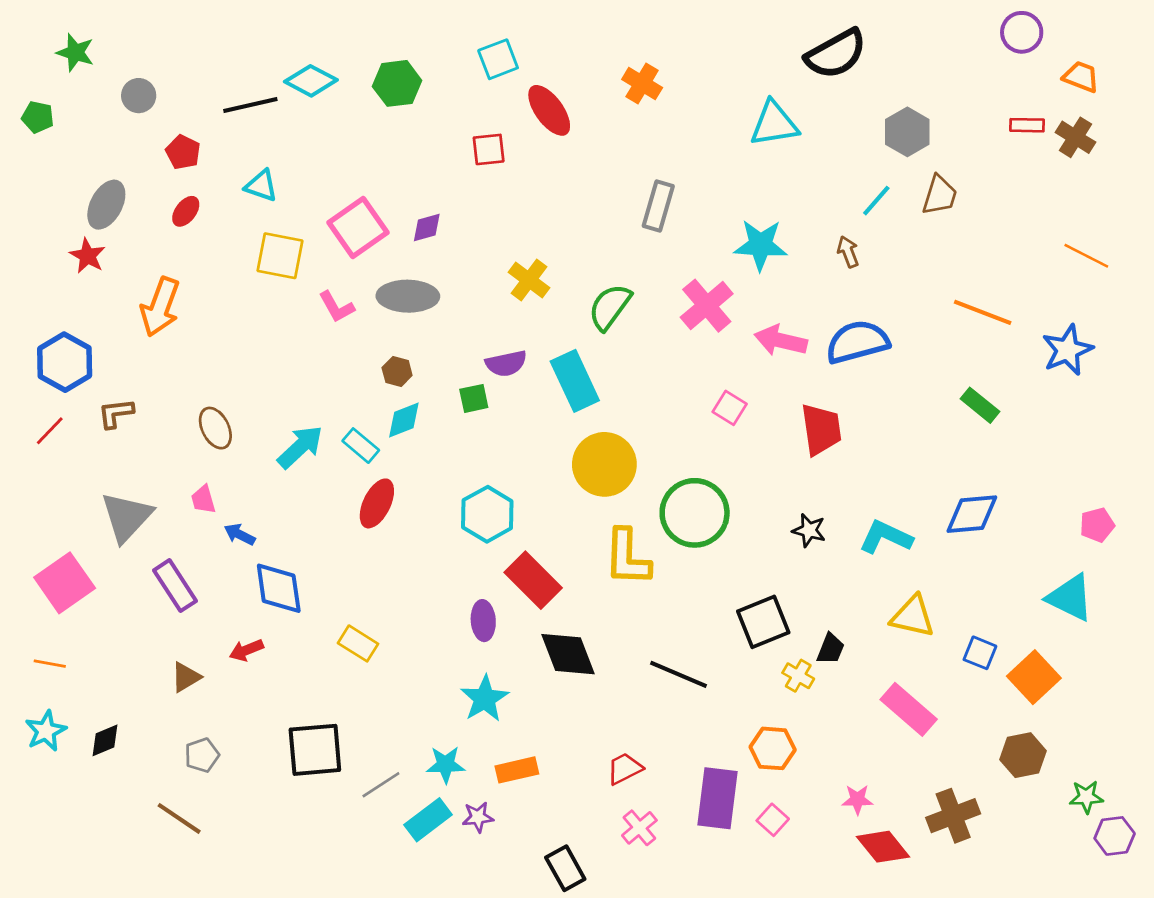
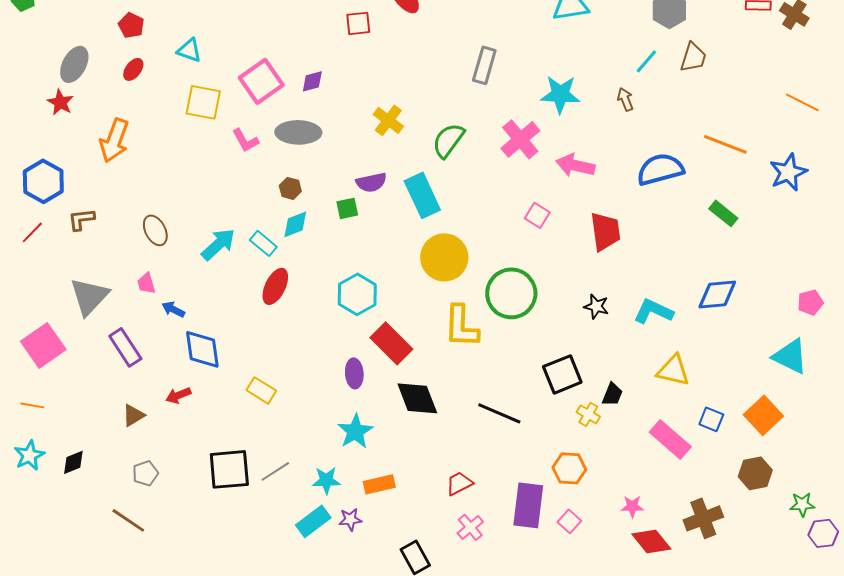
blue semicircle: (857, 342) -> (660, 169), moved
blue square: (980, 653) -> (711, 419), moved
gray line: (381, 785) -> (275, 471), moved

